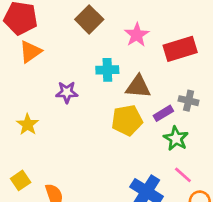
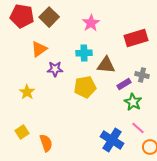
brown square: (89, 19) -> (49, 17), moved
pink star: (137, 35) -> (91, 23), moved
orange triangle: (30, 52) -> (39, 49), moved
yellow pentagon: (127, 120) -> (85, 87), moved

